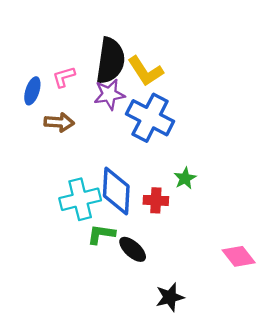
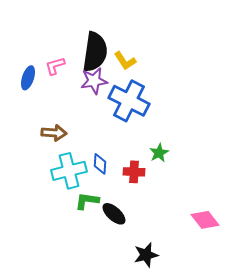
yellow L-shape: (145, 71) -> (125, 61), size x0.7
brown arrow: (59, 122) -> (54, 133), moved
blue diamond: (116, 191) -> (100, 164), size x0.5

